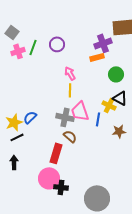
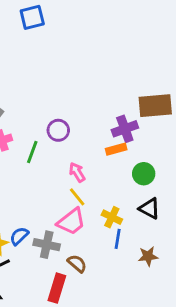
green line: (33, 47) -> (32, 152), moved
yellow line: (70, 90) -> (77, 197), turned -40
yellow cross: (109, 105) -> (112, 217), moved
pink trapezoid: (80, 111) -> (71, 221), moved, turned -110
gray cross: (65, 117) -> (47, 245), moved

